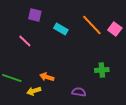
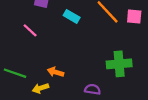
pink square: (115, 29) -> (134, 16), turned -32
green cross: (102, 70) -> (119, 64), size x1.5

